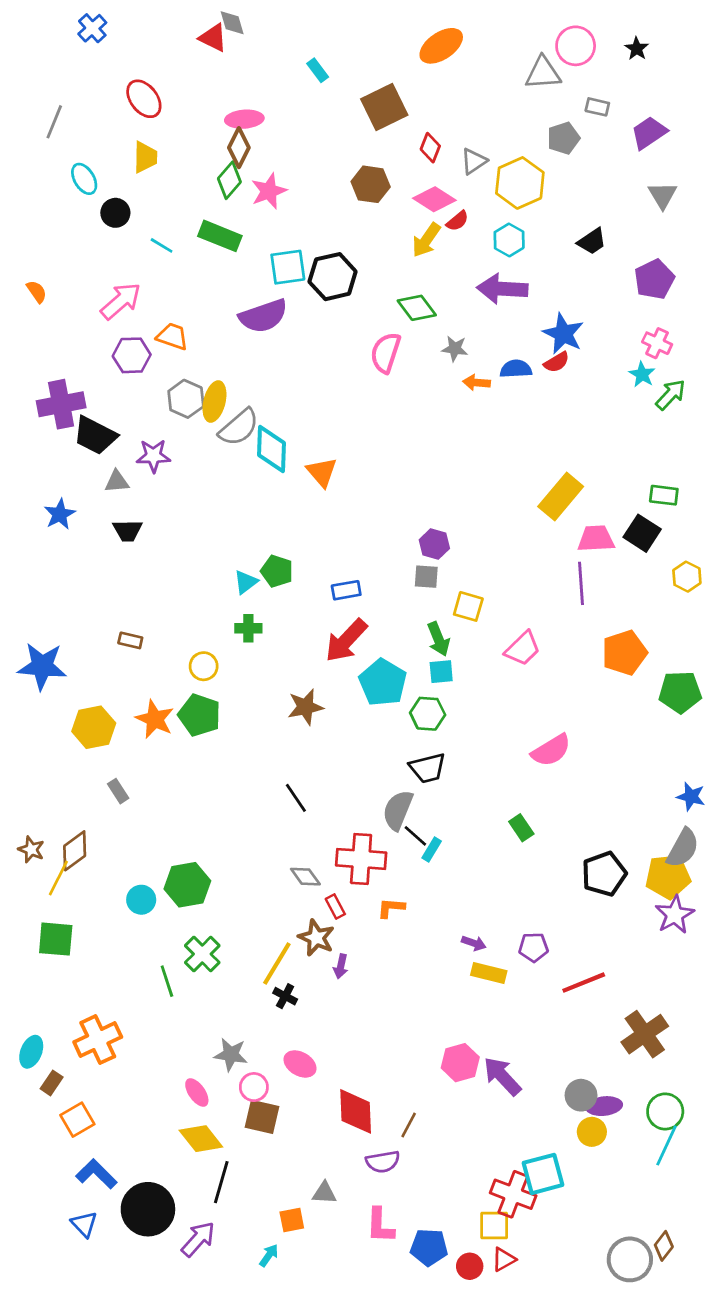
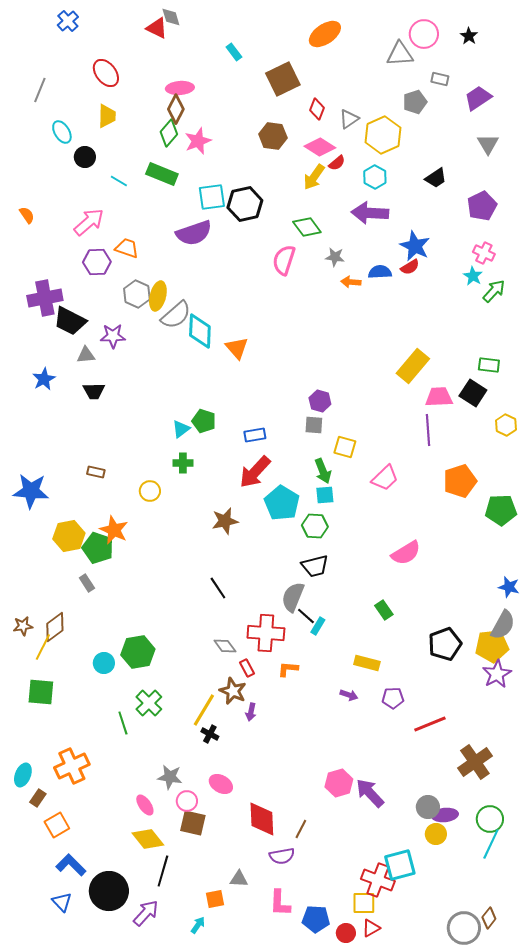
green pentagon: (200, 715) -> (98, 548), moved
brown star: (31, 849) -> (23, 626), turned -30
yellow rectangle: (489, 973) -> (367, 663), moved

